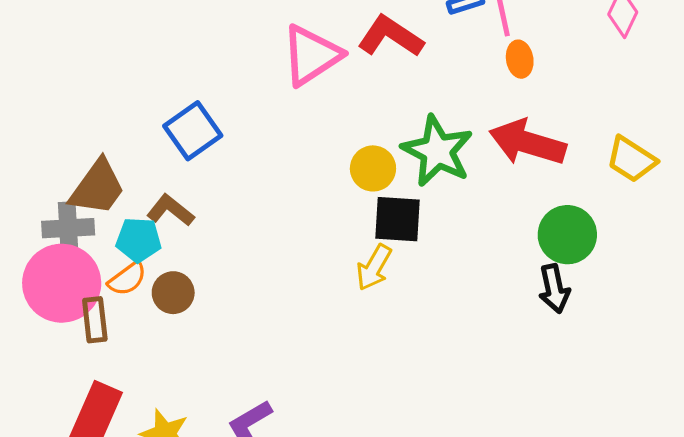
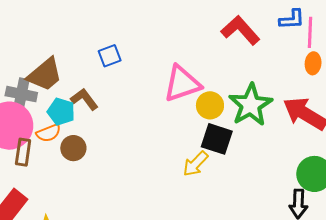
pink triangle: (311, 55) -> (182, 84), moved
blue square: (193, 131) -> (110, 56), size x0.7

